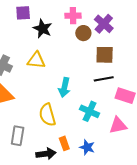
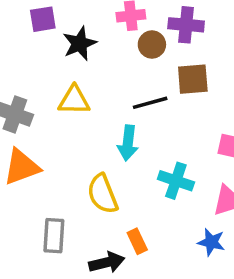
purple cross: (104, 24) -> (186, 25), turned -30
black star: (43, 29) -> (80, 44), turned 30
black line: (104, 79) -> (150, 103), moved
blue star: (87, 147) -> (211, 242), moved

